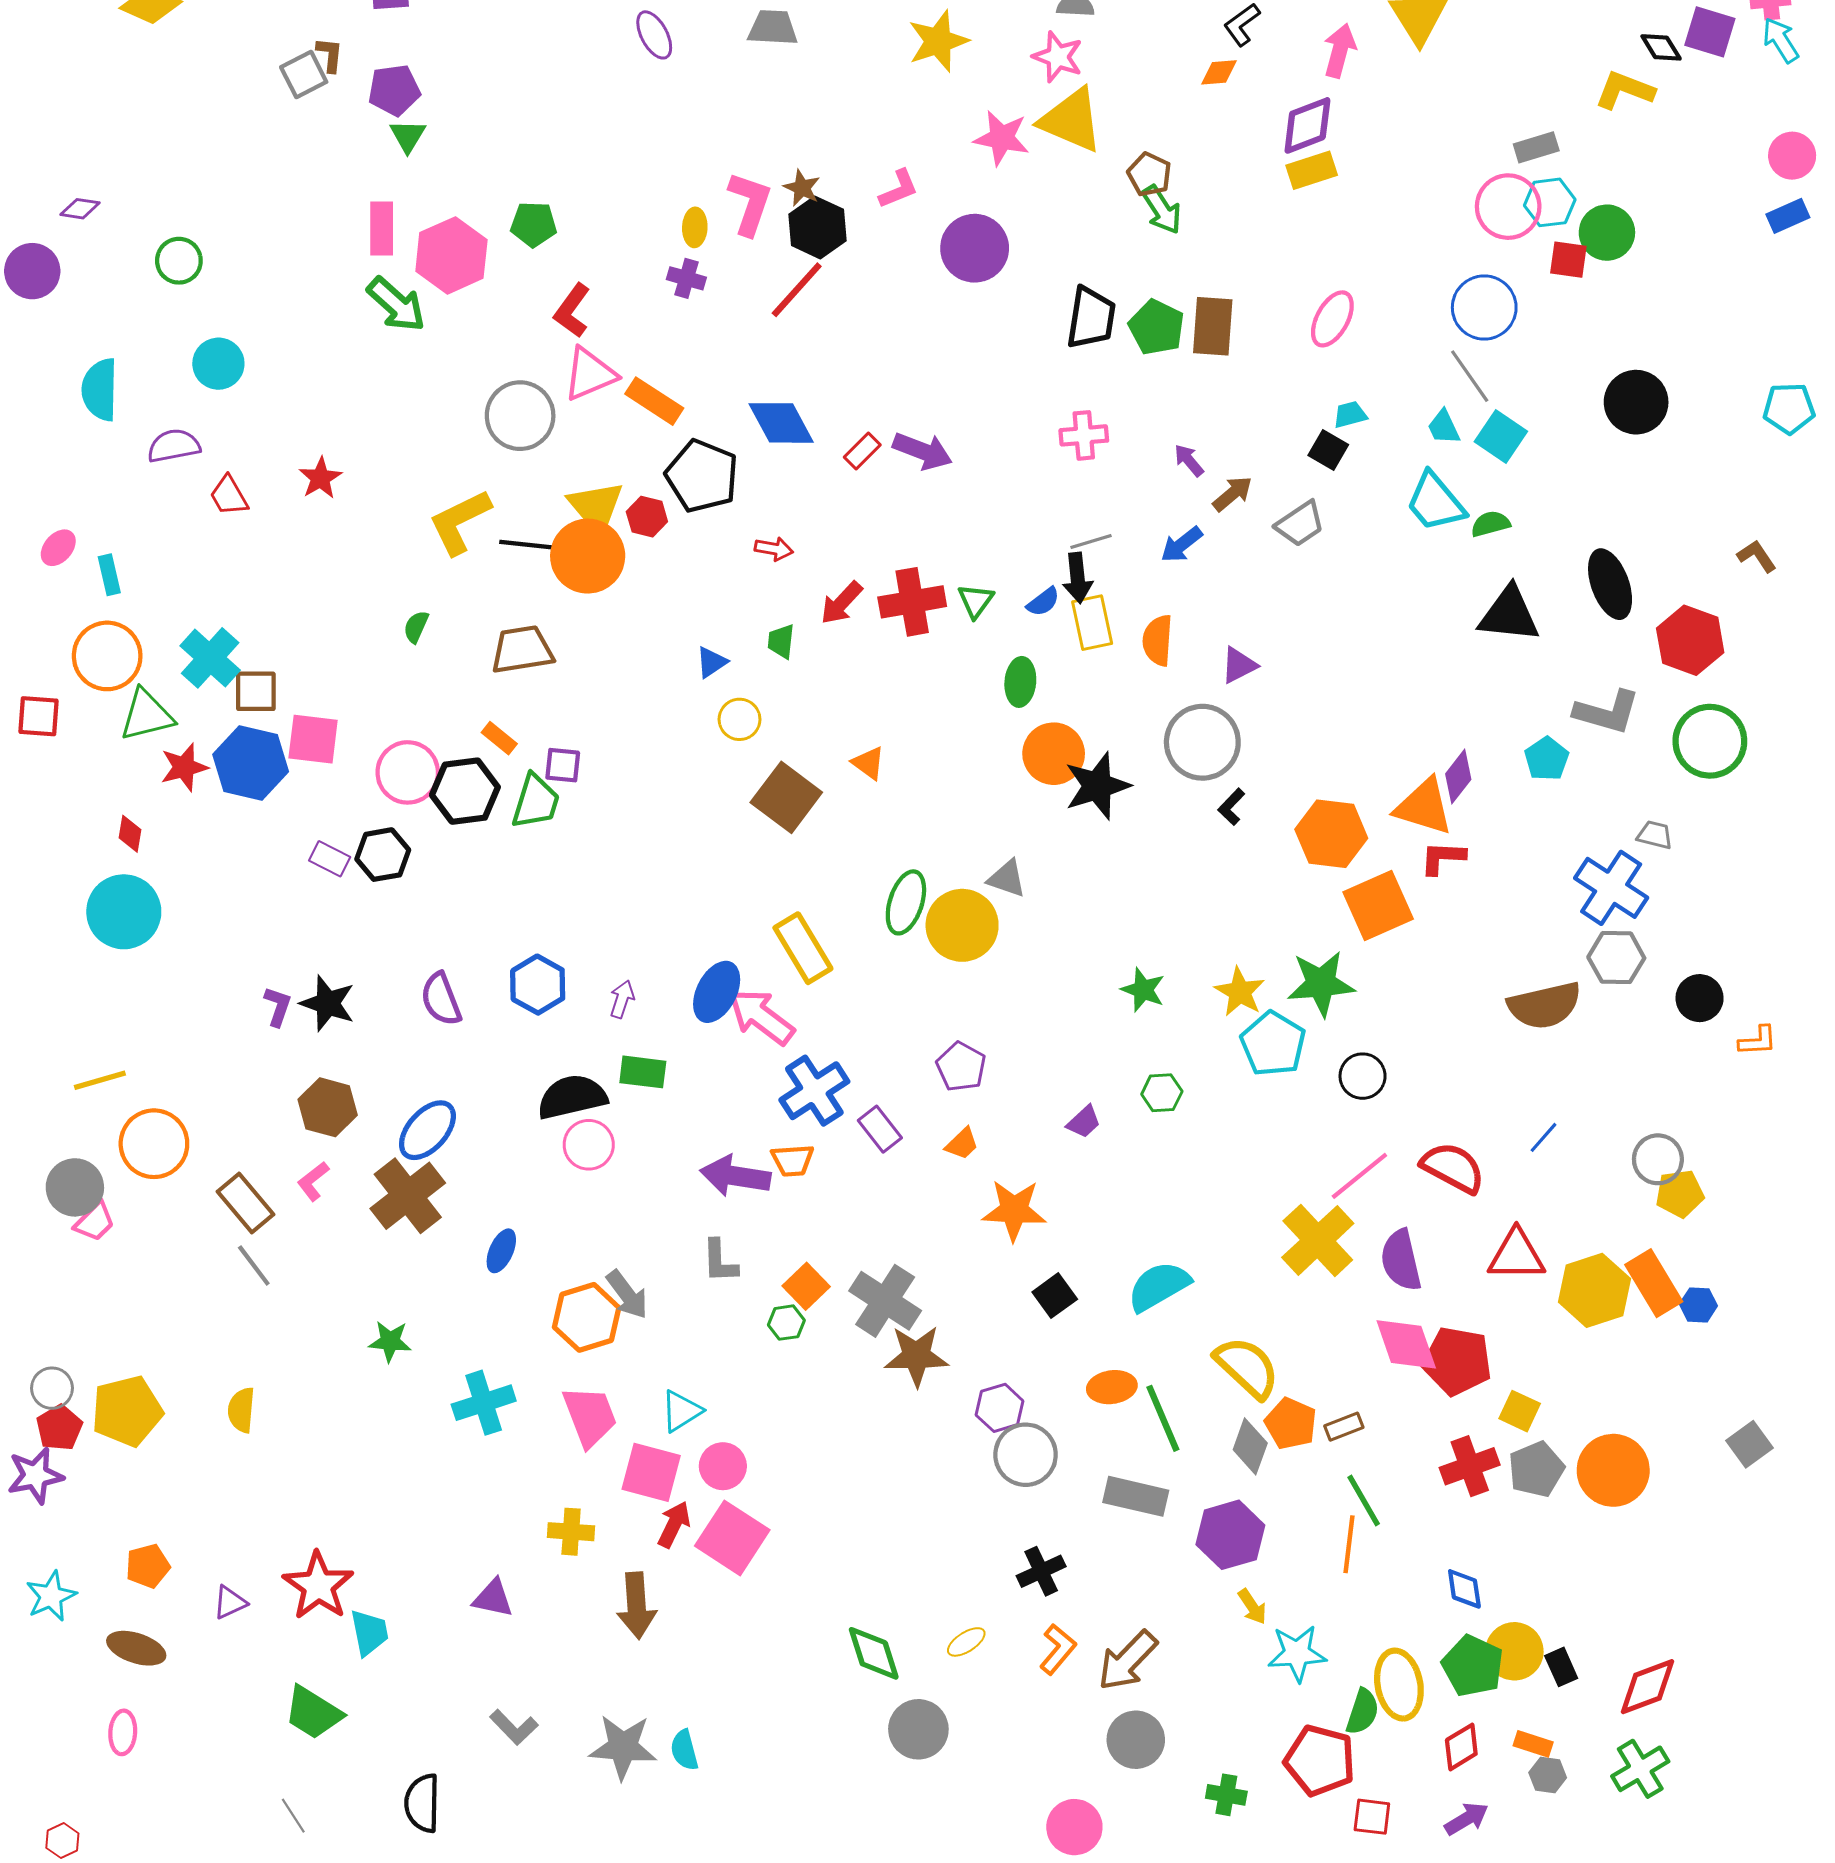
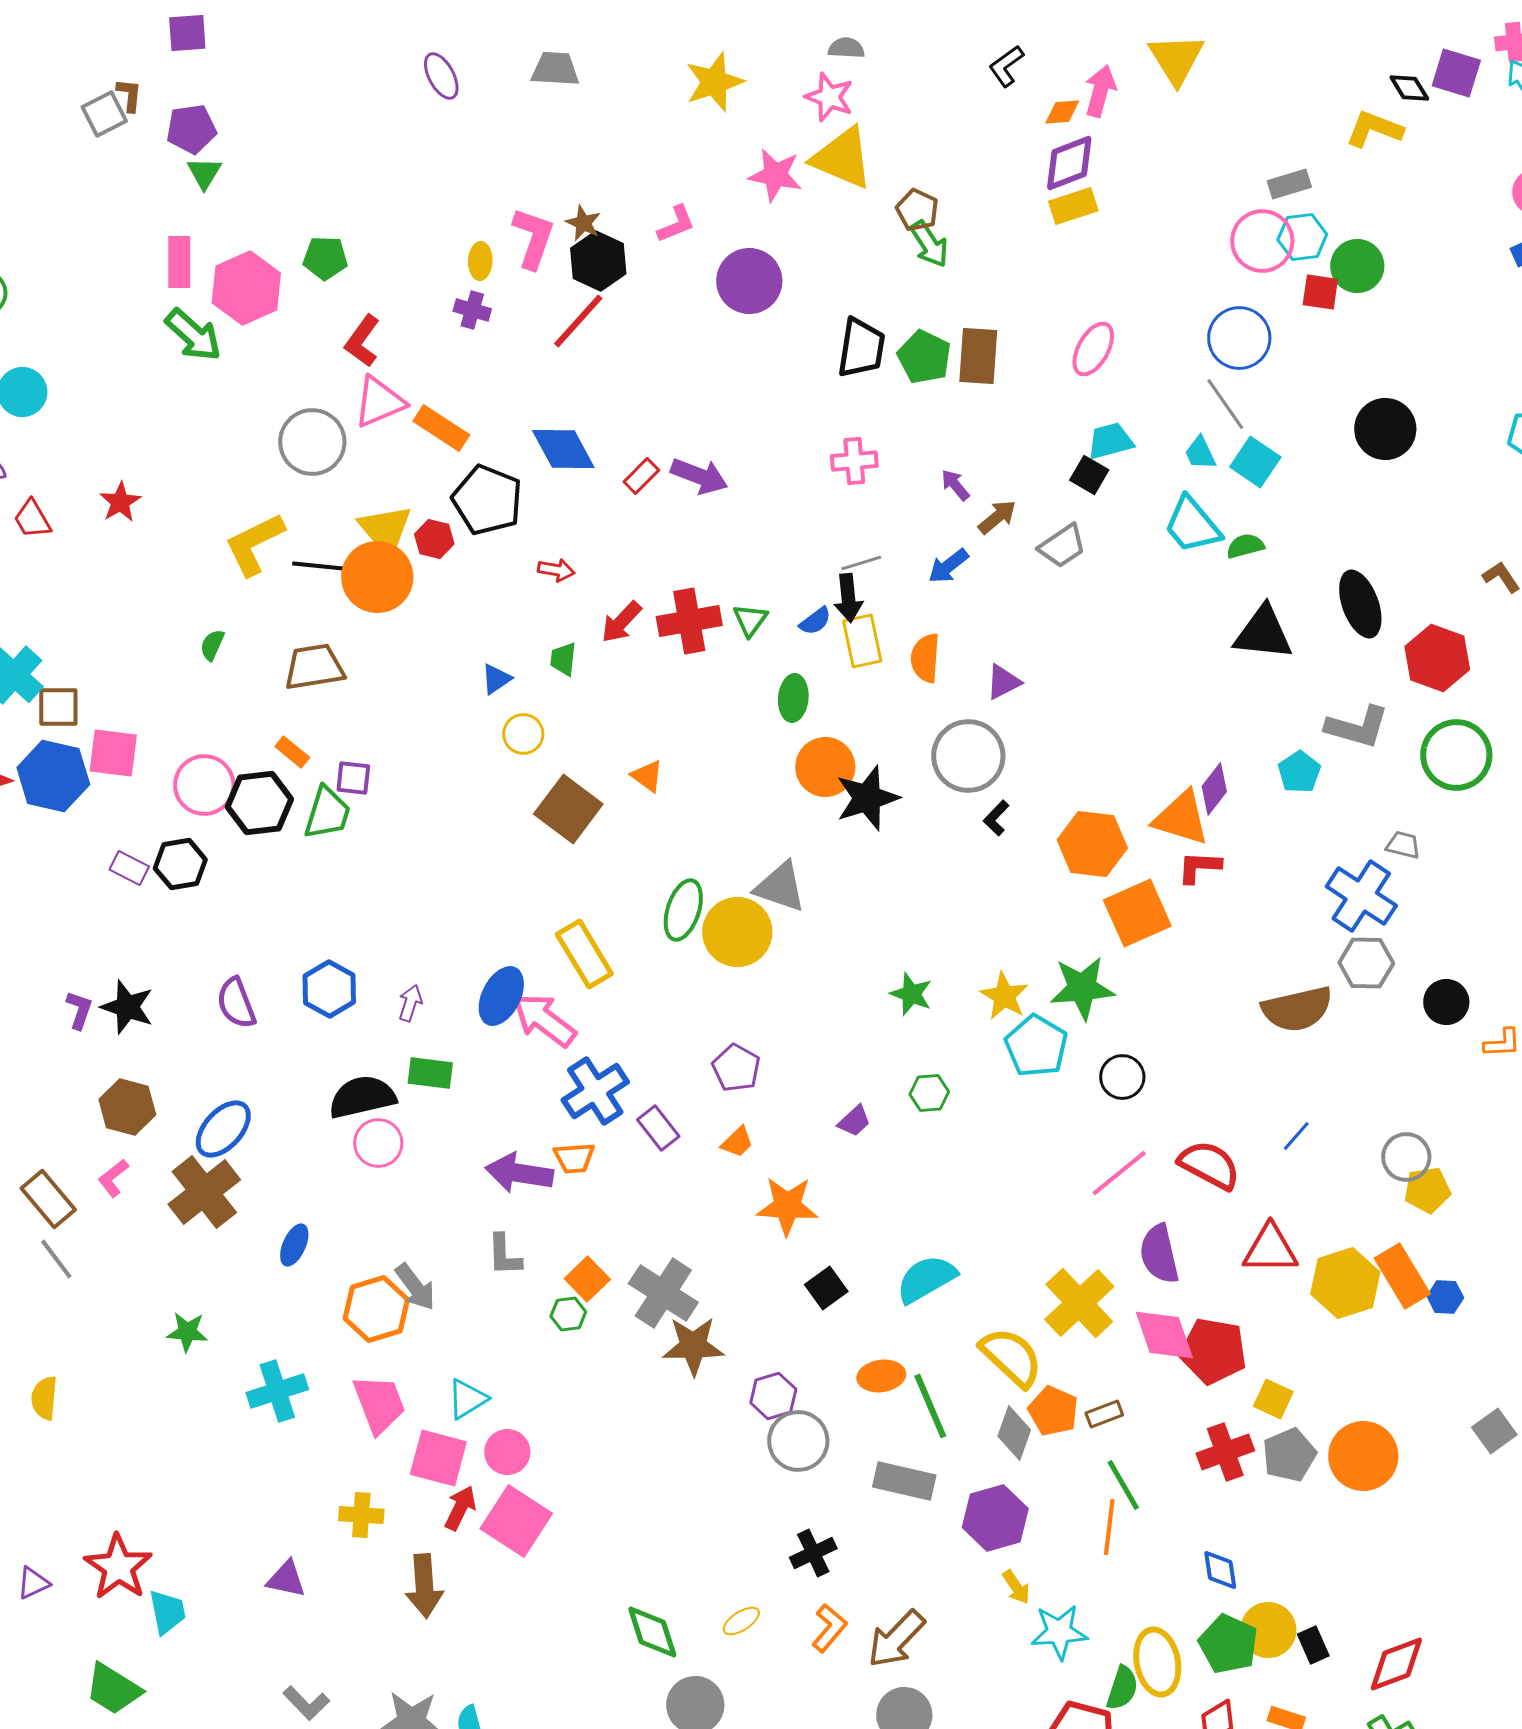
orange diamond: (1219, 72) -> (1062, 112), moved
cyan trapezoid: (1350, 415) -> (1110, 441), size x1.4
gray triangle: (1007, 878) -> (780, 887), size x1.4
yellow cross: (1318, 1240) -> (1079, 1303), moved

